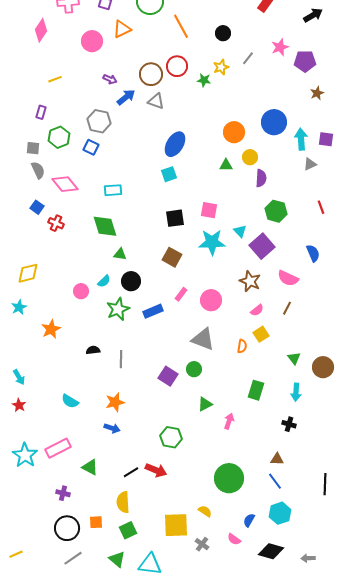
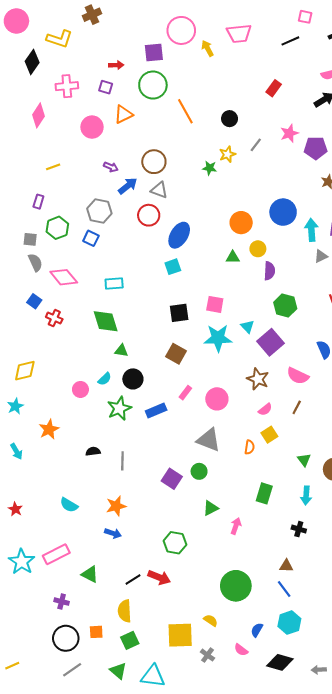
red circle: (177, 66) -> (149, 215), moved
cyan arrow: (19, 377) -> (16, 451), moved

